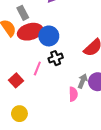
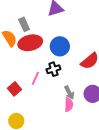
blue circle: (49, 36) -> (60, 46), moved
gray arrow: (83, 81) -> (69, 93), moved, turned 128

